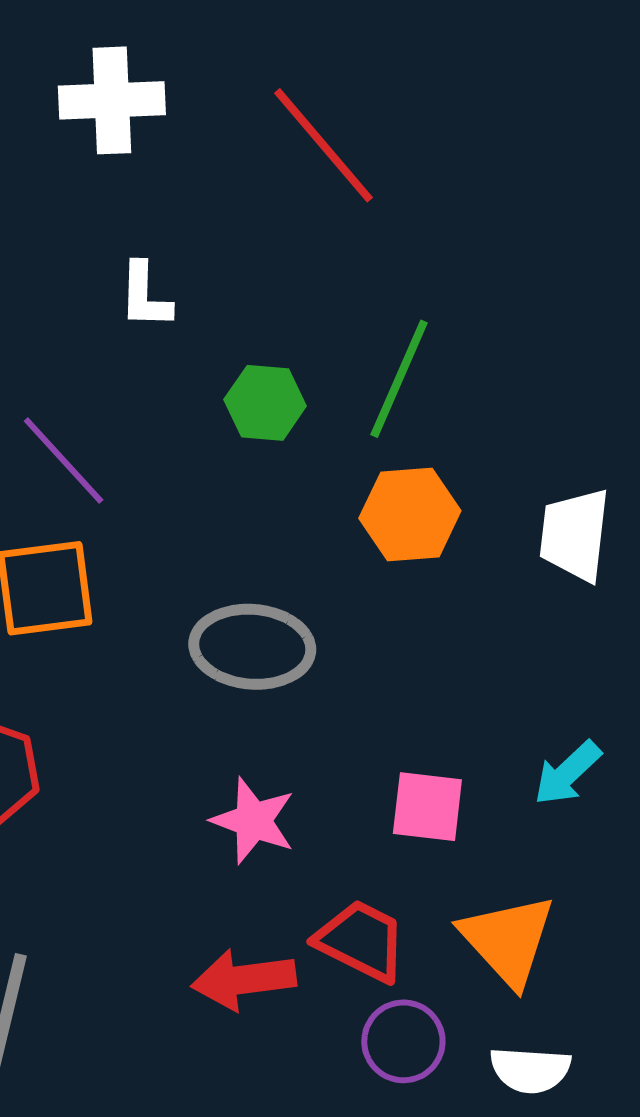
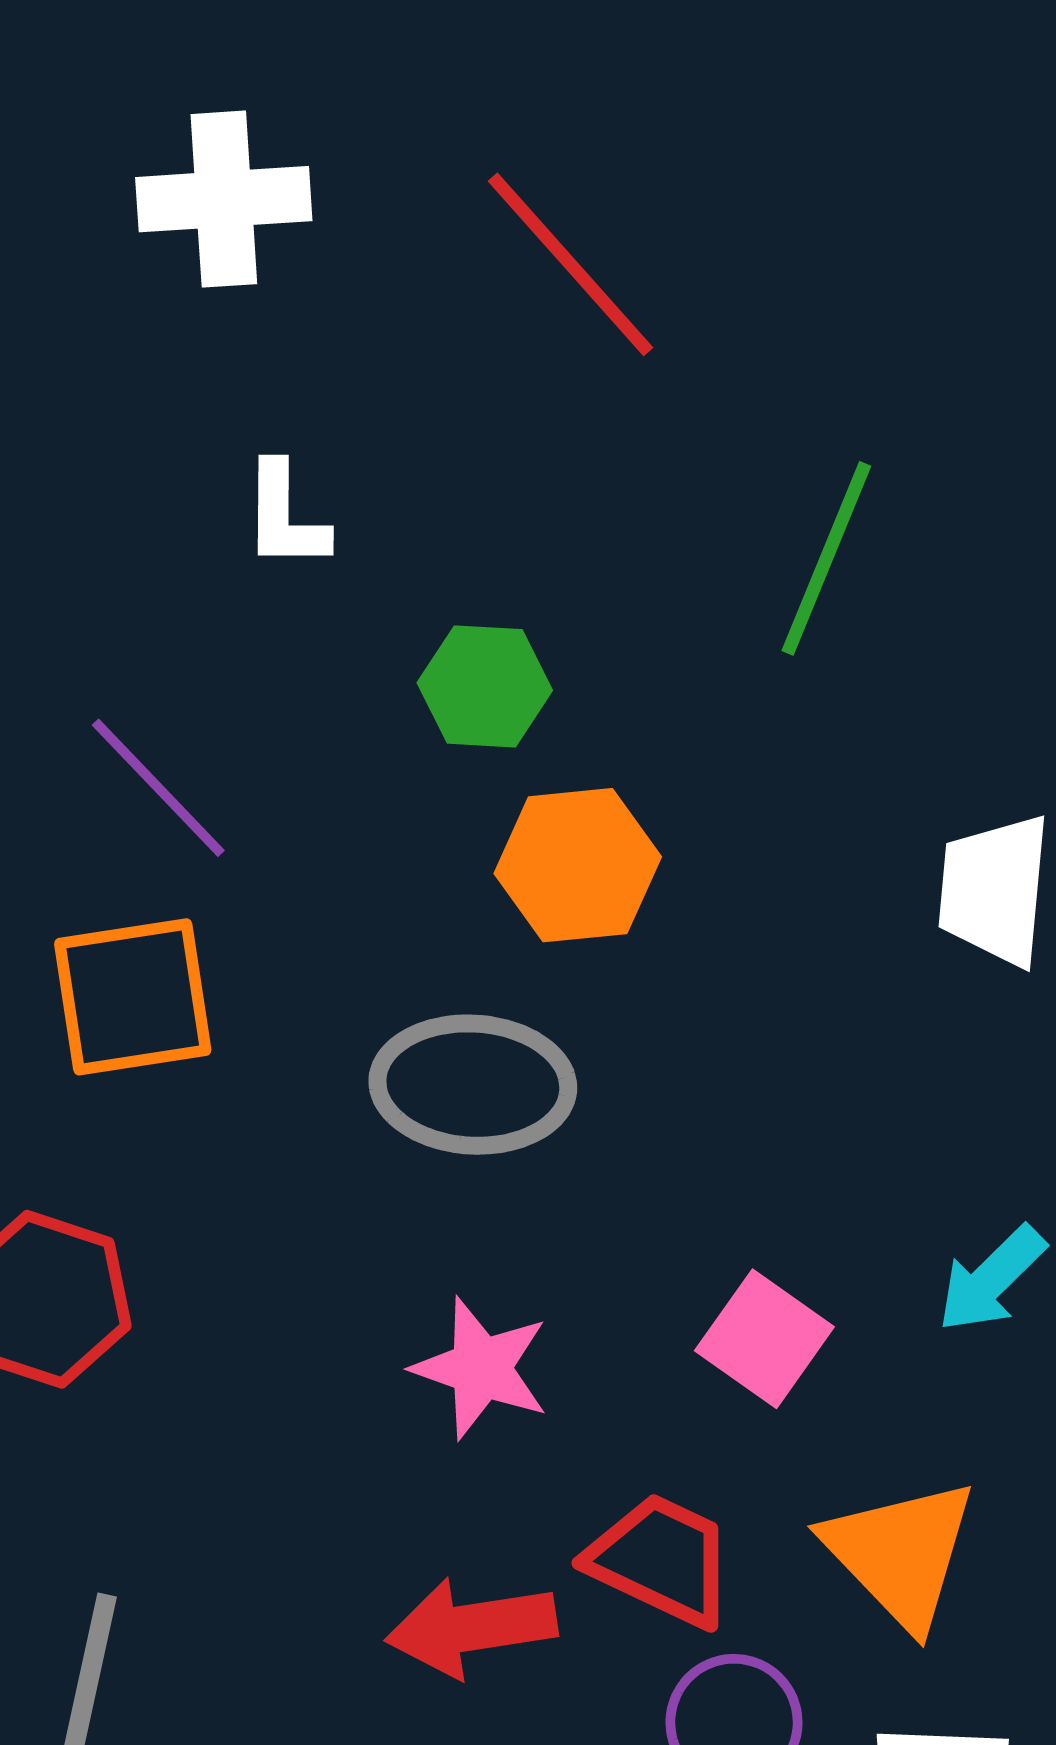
green line: (399, 379) -> (826, 558), moved
orange hexagon: (410, 515) -> (578, 865), moved
pink square: (427, 807) -> (764, 1339), turned 30

